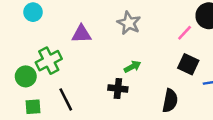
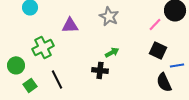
green circle: (26, 76) -> (16, 65), moved
black semicircle: (170, 101) -> (164, 82), moved, turned 144
green square: (33, 107) -> (30, 85), turned -32

